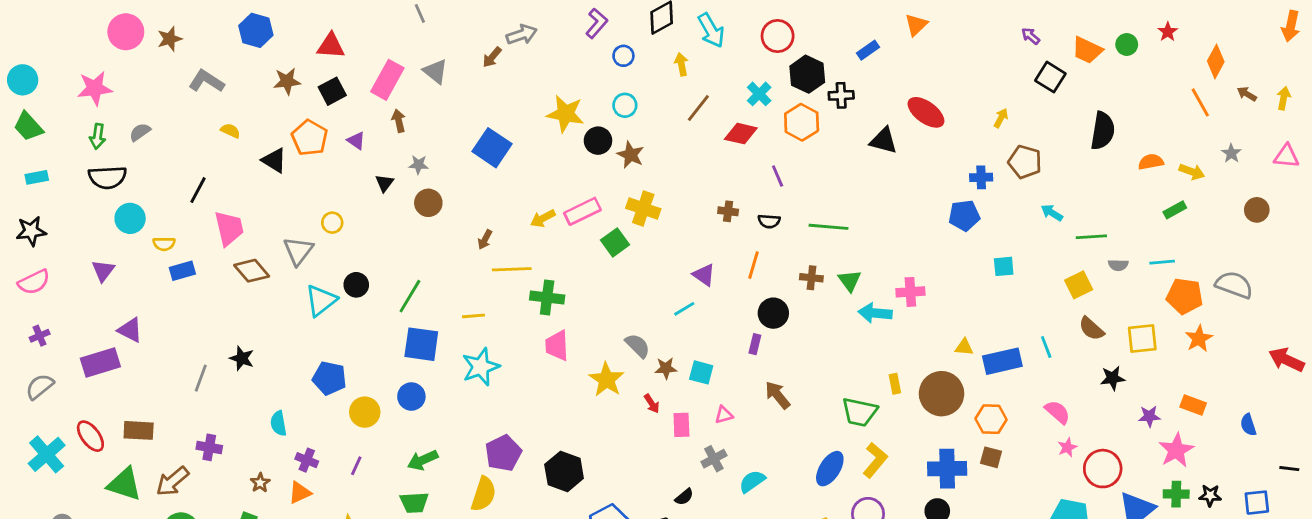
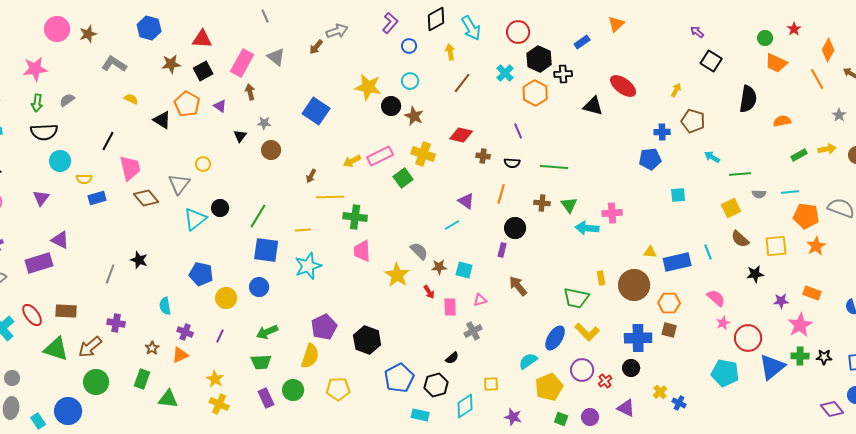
orange trapezoid: (1087, 50) -> (776, 63), moved
red diamond: (741, 134) -> (461, 135), moved
yellow arrow: (1192, 172) -> (827, 149), moved, turned -30
yellow L-shape: (875, 460) -> (587, 332), turned 95
cyan semicircle: (752, 481) -> (528, 361), moved

